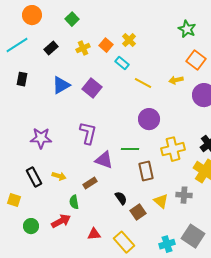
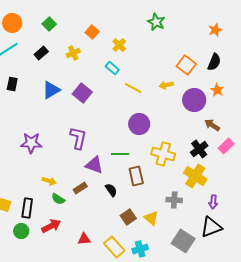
orange circle: (32, 15) -> (12, 23), moved
green square: (72, 19) -> (49, 24), moved
green star: (187, 29) -> (156, 22), moved
orange square: (106, 45) -> (92, 32), moved
yellow cross: (173, 149) -> (163, 154), turned 30
black rectangle: (34, 177) -> (27, 208), moved, turned 36
black semicircle: (121, 198) -> (111, 190), moved
yellow triangle: (161, 201) -> (151, 218), moved
green semicircle: (74, 202) -> (58, 199), moved, turned -48
cyan cross: (167, 244) -> (140, 249), moved

